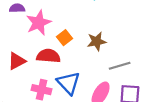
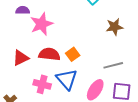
orange square: (65, 38) -> (73, 54), moved
brown star: (97, 41) -> (114, 27), moved

